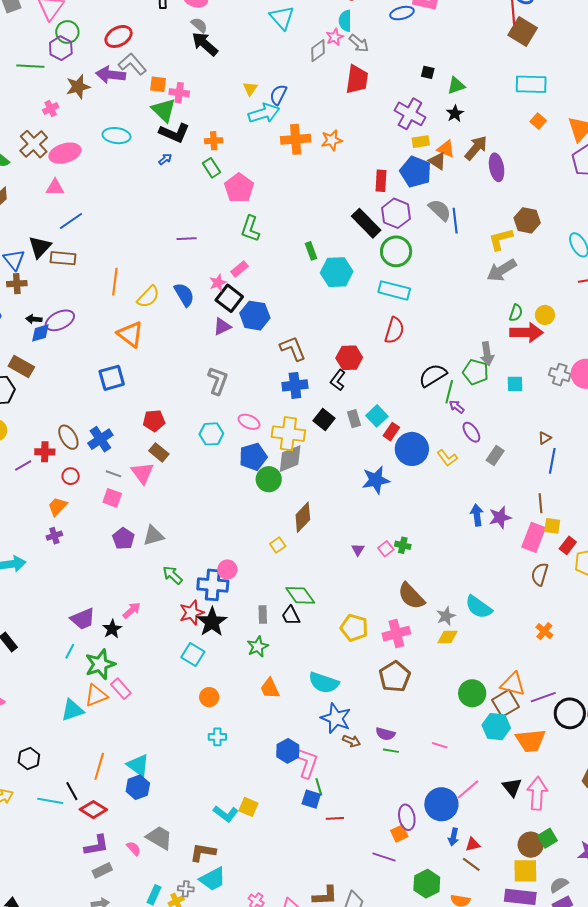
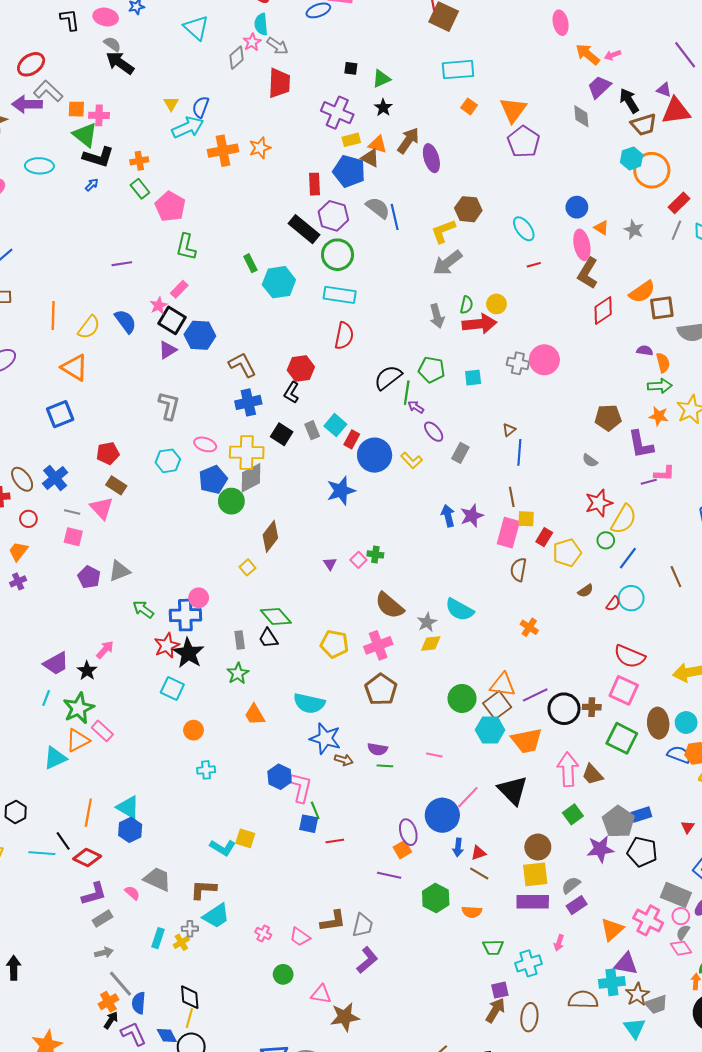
gray arrow: (487, 354) -> (437, 316), moved
black triangle: (512, 787) -> (513, 790), size x1.5
pink arrow: (537, 793) -> (568, 769), moved
green square: (547, 838) -> (573, 814), moved

